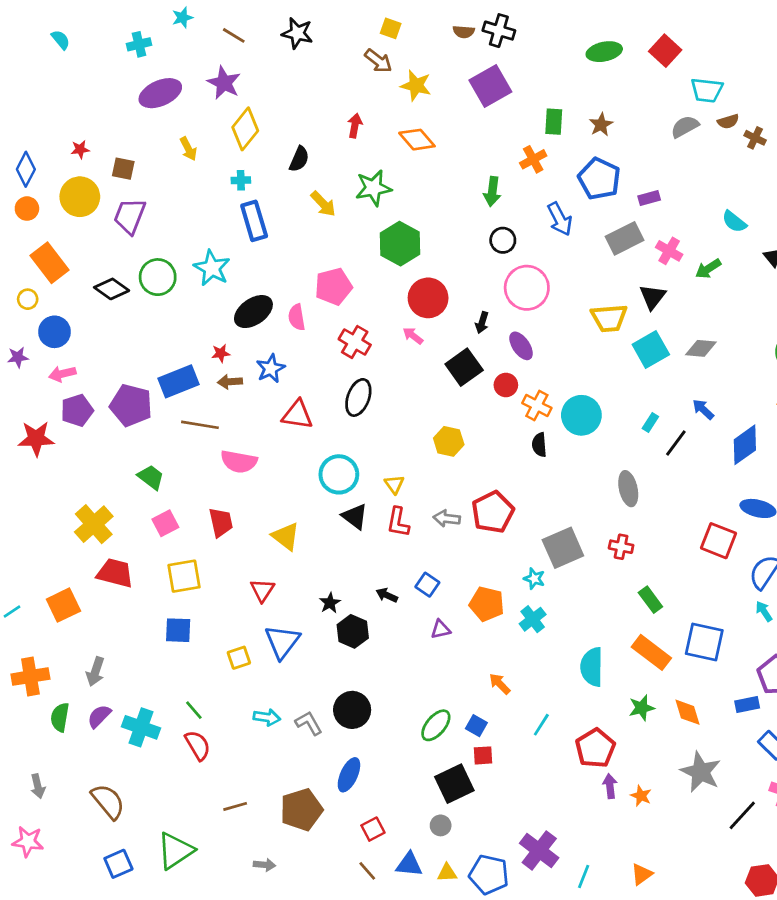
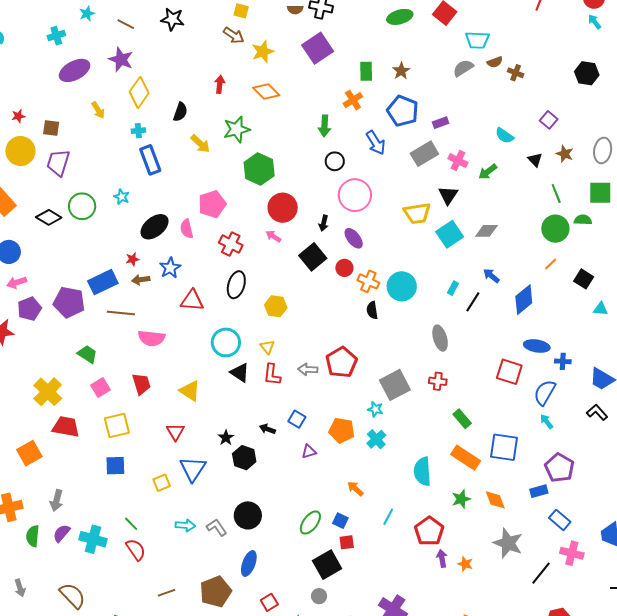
yellow star: (416, 85) -> (263, 52), turned -30
cyan star: (212, 268) -> (122, 197), size x0.6
yellow hexagon: (449, 441) -> (276, 306), moved

